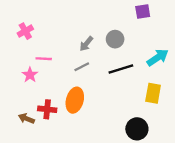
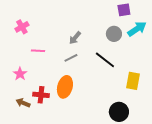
gray circle: (115, 39) -> (114, 34), moved
cyan arrow: (158, 58) -> (137, 29), moved
black line: (121, 69) -> (105, 60), turned 55
pink star: (30, 75) -> (20, 74), moved

